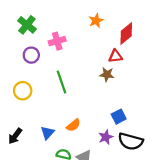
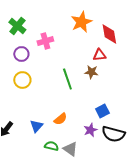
orange star: (96, 21) -> (81, 22), size x1.5
red diamond: (126, 33) -> (109, 34), turned -60
green line: (62, 82) -> (67, 79), moved
yellow circle: (23, 91) -> (22, 80), moved

